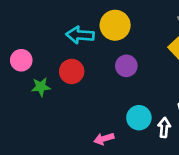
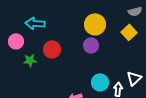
yellow circle: (115, 25) -> (95, 24), moved
cyan arrow: (80, 35) -> (35, 23), moved

